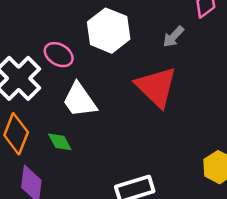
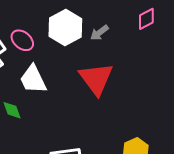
gray arrow: (173, 37) -> (99, 33), moved

